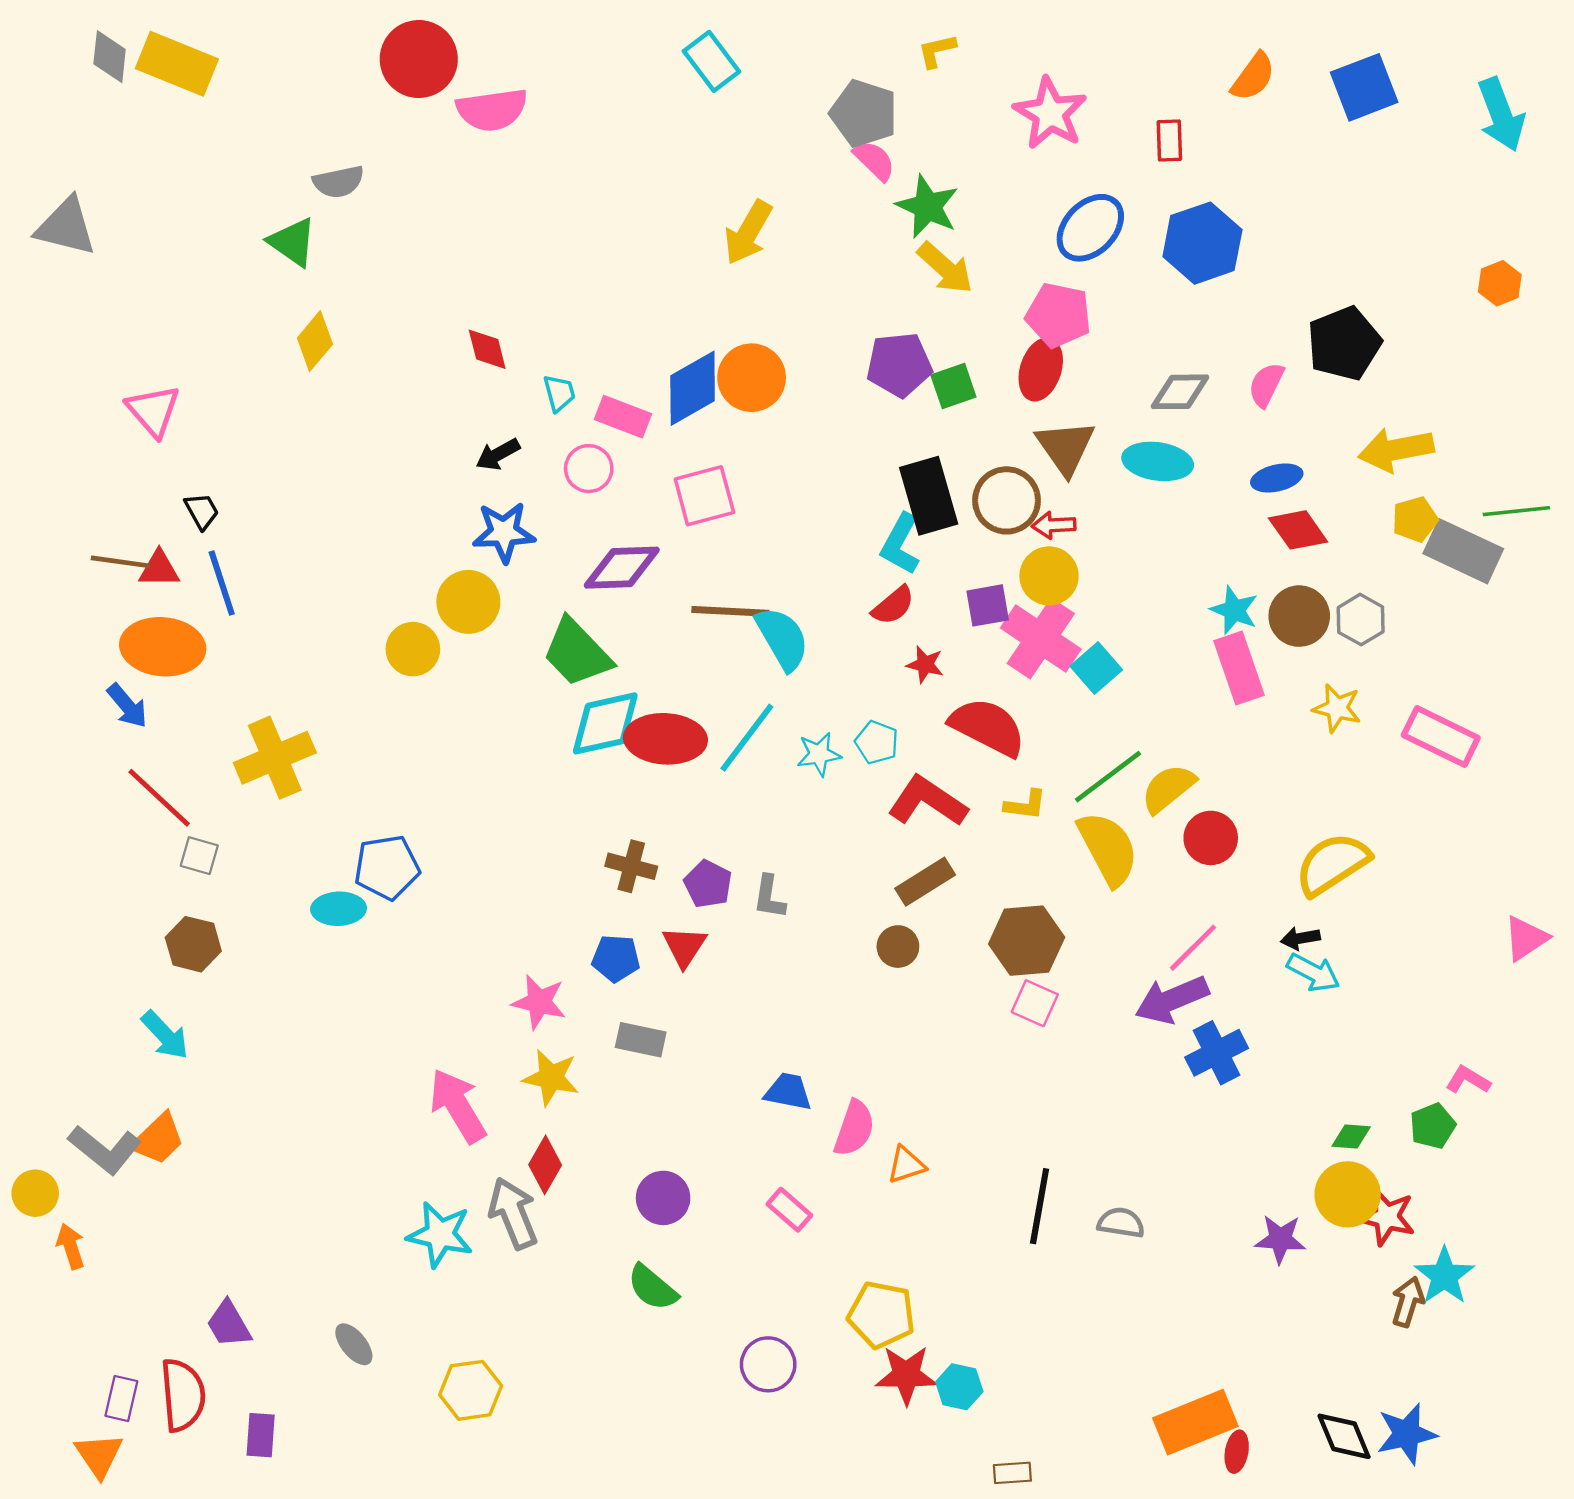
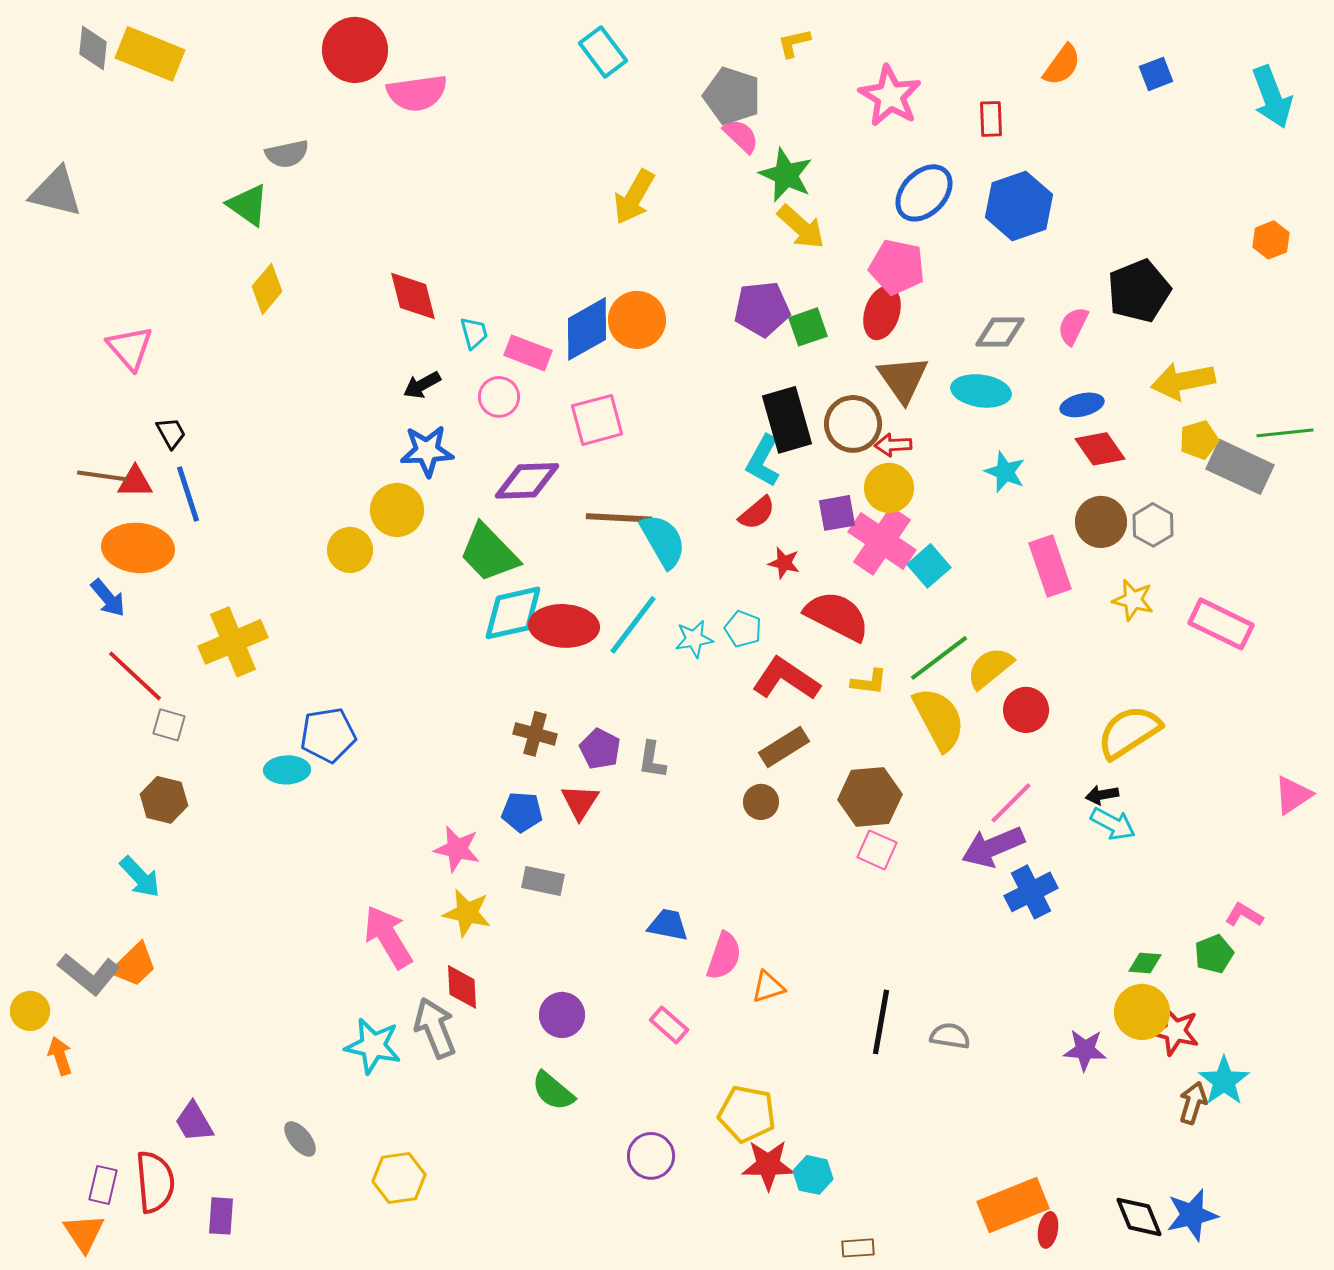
blue square: (1364, 87) -> (1156, 74), size x0.6
red diamond: (487, 349) -> (413, 296), size x1.4
cyan star: (1234, 610) -> (1005, 472), moved
red diamond: (545, 1165) -> (462, 987), turned -33

